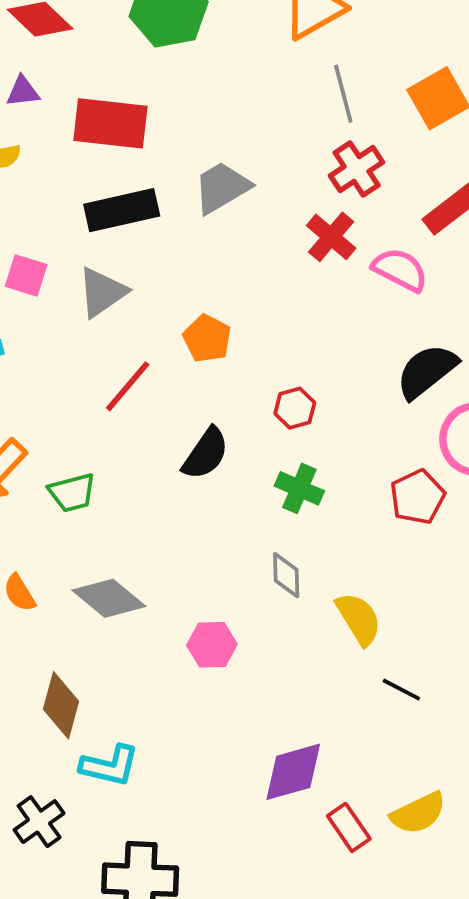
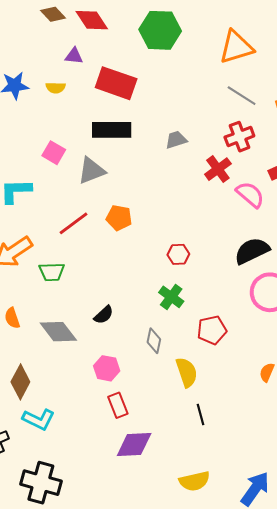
gray line: (343, 94) -> (242, 96), turned -56
gray trapezoid: (222, 187) -> (176, 140), moved, size x0.7
orange pentagon: (207, 339) -> (119, 218), moved, turned -30
red line: (128, 386) -> (73, 223), moved
black semicircle: (206, 454) -> (104, 315), moved, size x0.7
red pentagon: (417, 497) -> (212, 330), moved
black line: (401, 690) -> (200, 414), turned 35
red rectangle: (349, 827) -> (118, 405), moved

